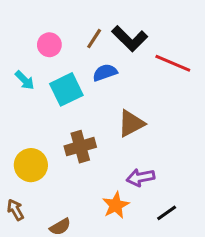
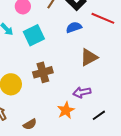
blue semicircle: (105, 73) -> (74, 27), moved
brown triangle: (131, 123) -> (89, 57), moved

